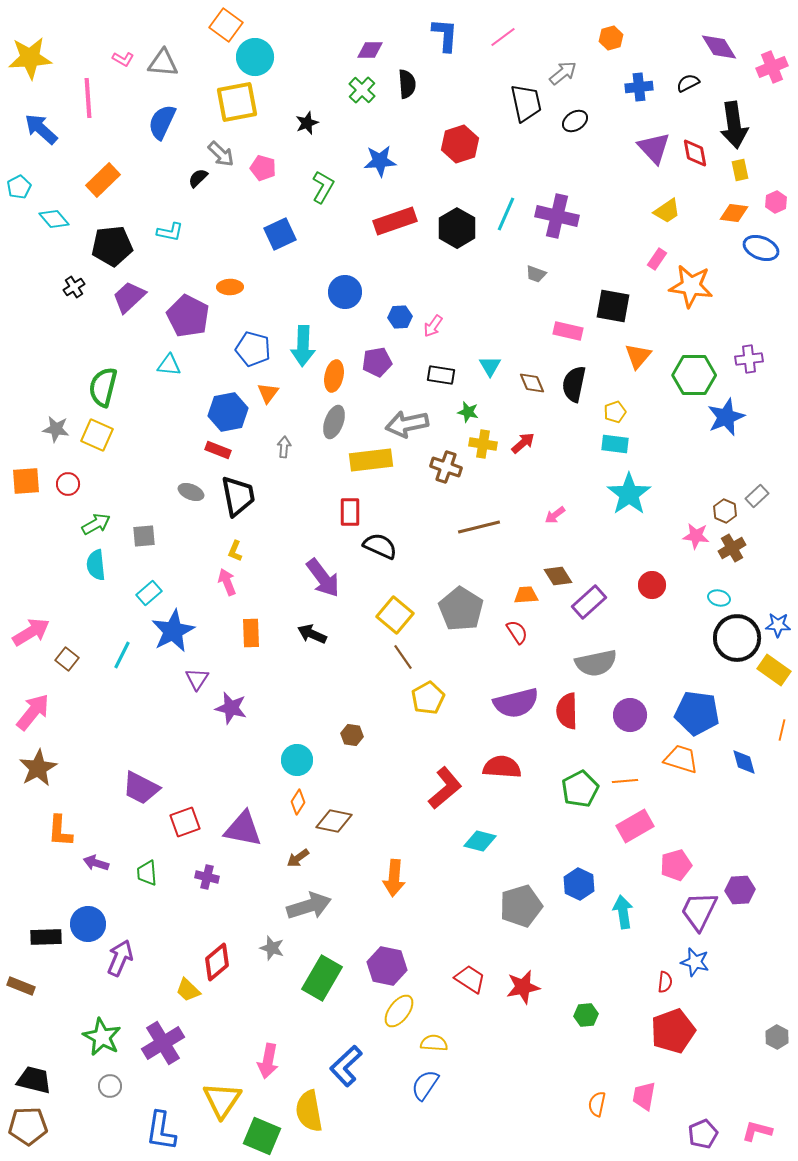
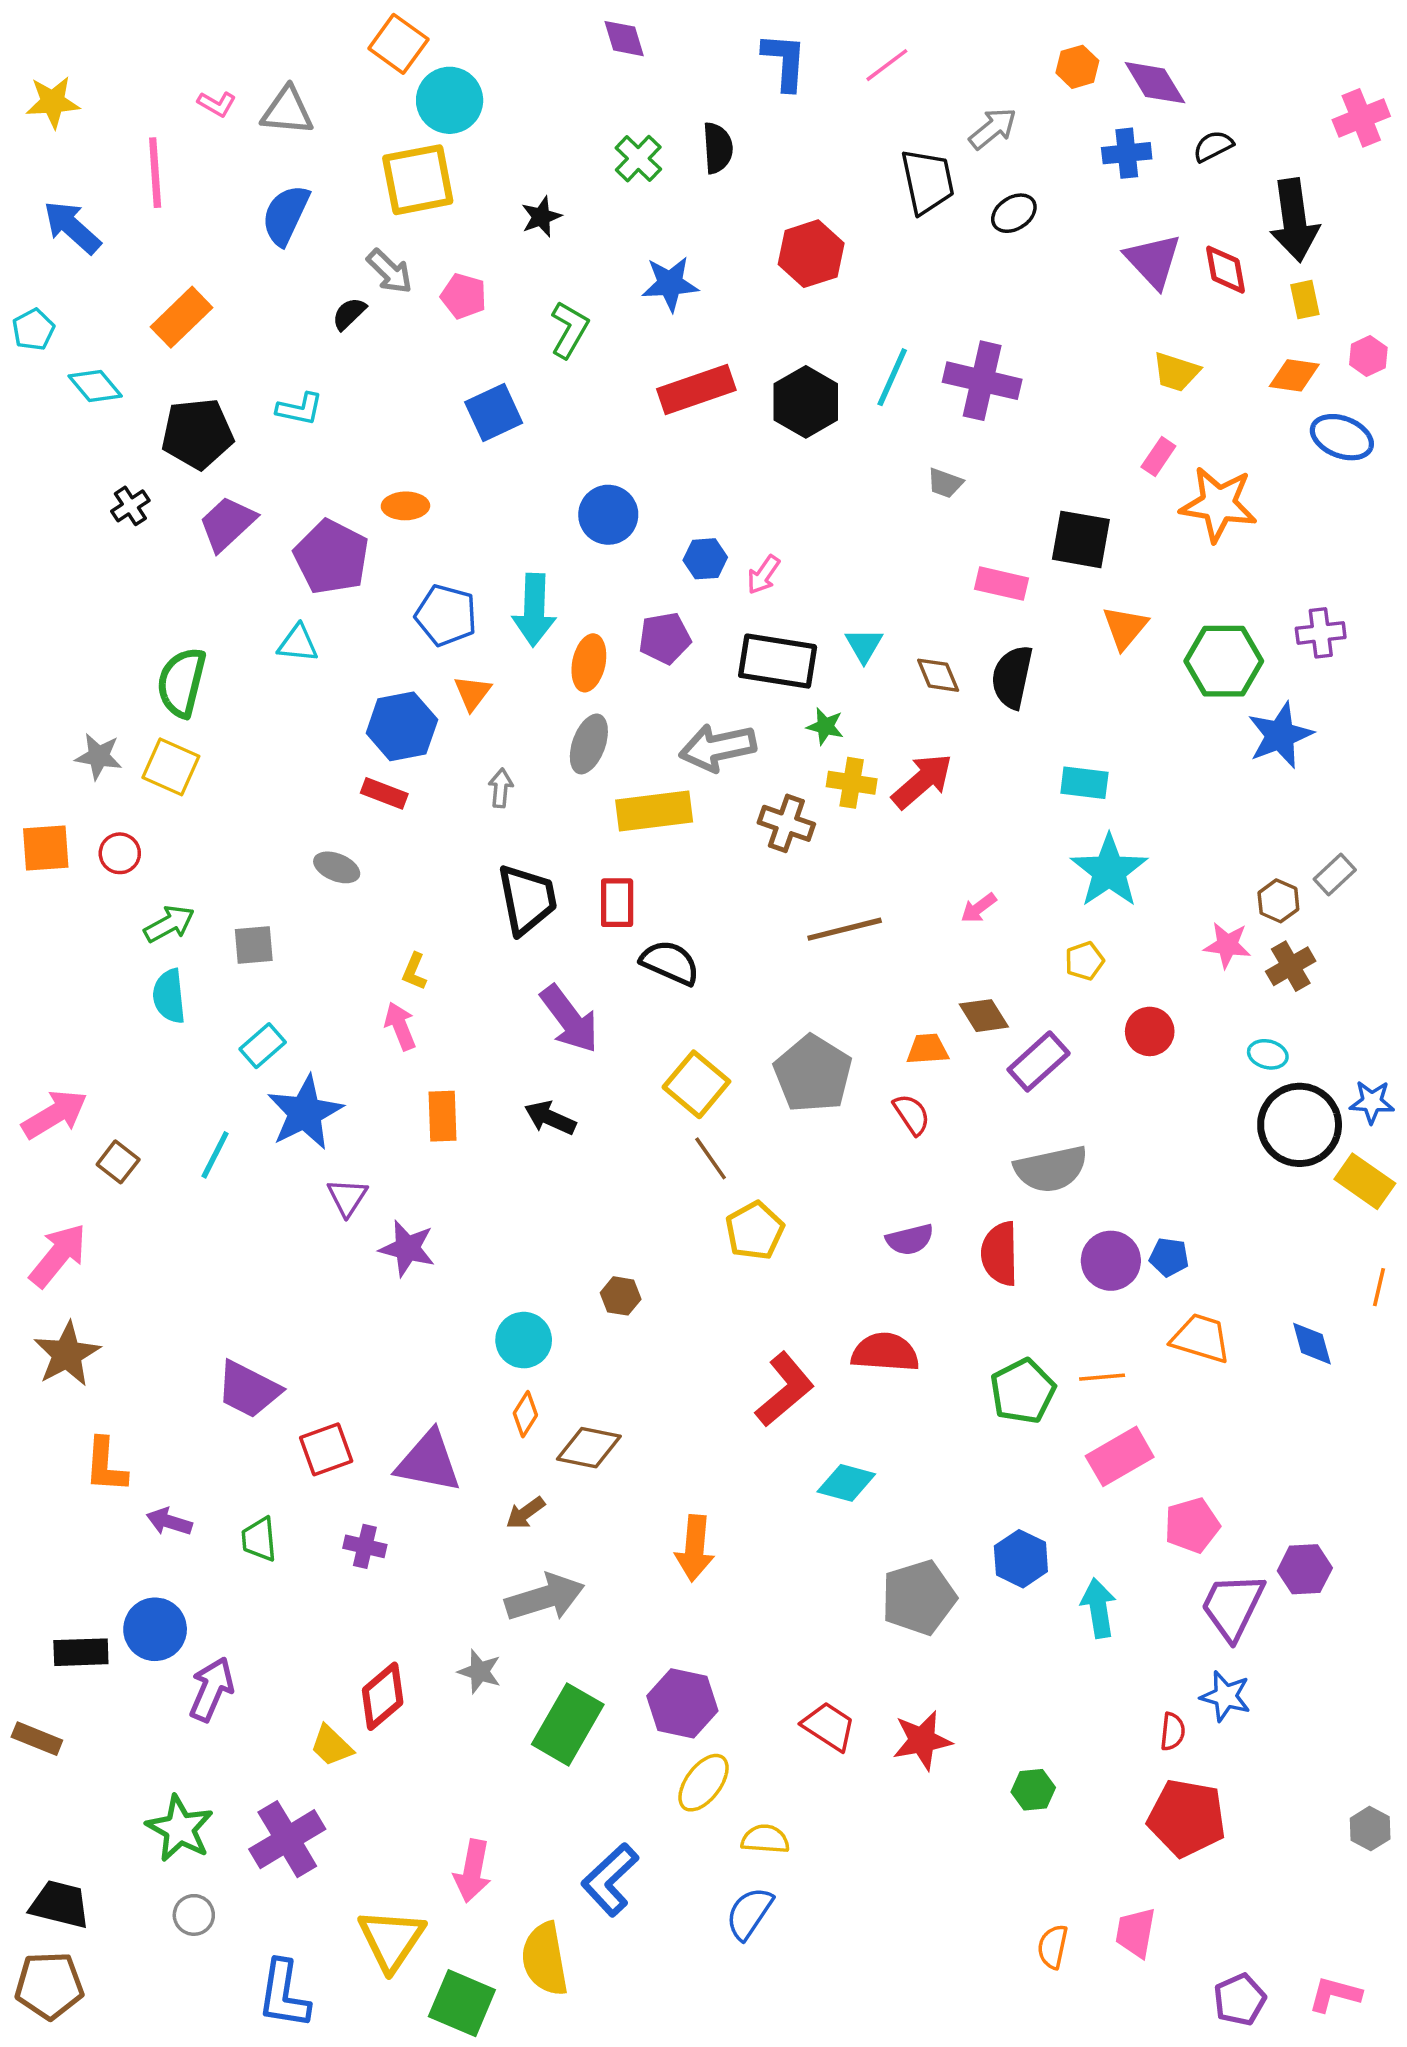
purple diamond: (719, 47) -> (1155, 83), moved
purple diamond: (370, 50) -> (624, 39), moved, turned 72
yellow star: (30, 58) -> (53, 102), size x0.7
yellow trapezoid: (667, 211) -> (1176, 372), turned 52
black rectangle: (441, 375) -> (778, 661), size x1.6
yellow pentagon: (615, 412) -> (1084, 961), moved
red arrow: (523, 443) -> (922, 781), size x1.5
black trapezoid: (238, 496) -> (527, 899), moved
purple semicircle: (516, 703) -> (910, 1240), size x0.6
blue pentagon: (697, 713) -> (1169, 1257), moved, size x0.5
red pentagon: (673, 1031) -> (1187, 1818), turned 30

